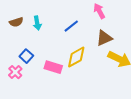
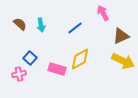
brown semicircle: (16, 22) -> (20, 24), turned -120
brown triangle: (104, 38) -> (121, 36), moved
pink cross: (15, 72) -> (19, 74), turned 32

